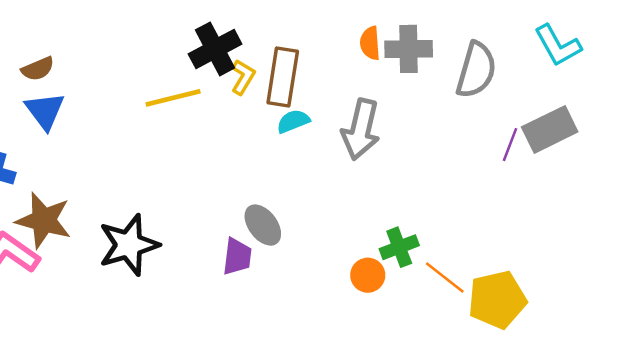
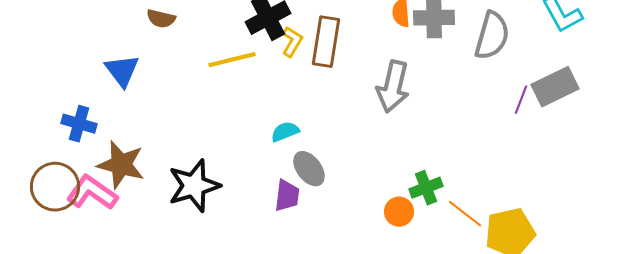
brown semicircle: (38, 69) -> (161, 19), moved, turned 36
cyan semicircle: (293, 121) -> (285, 132), moved

